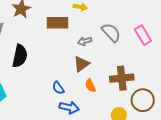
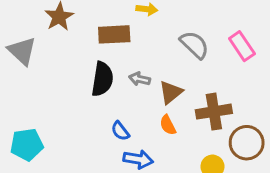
gray arrow: (85, 41) -> (140, 79), moved, turned 32
black semicircle: (20, 56) -> (102, 79), moved
brown triangle: (81, 64) -> (171, 92), moved

